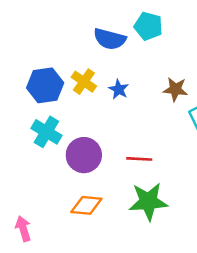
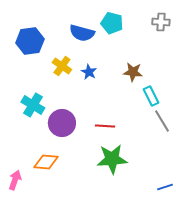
blue hexagon: (45, 85) -> (30, 41), moved
orange diamond: (86, 205) -> (46, 162), moved
pink arrow: (23, 229) -> (15, 180), turned 36

